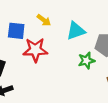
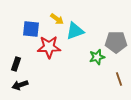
cyan triangle: (76, 31) -> (75, 31), moved

